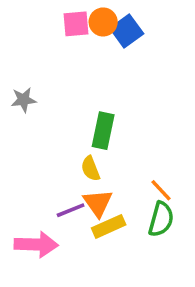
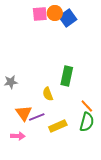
gray star: (24, 100) -> (11, 82), moved
green rectangle: (103, 131) -> (67, 76), moved
orange triangle: (98, 203) -> (24, 113), moved
pink arrow: (36, 245) -> (18, 136), size x0.6

